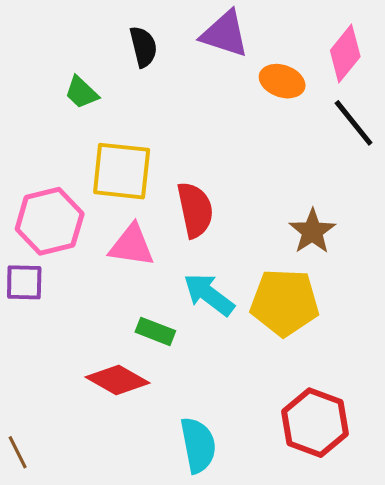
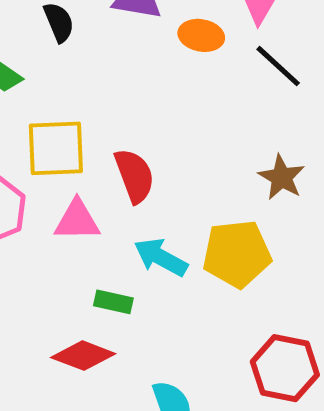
brown star: (312, 231) -> (282, 177), moved

